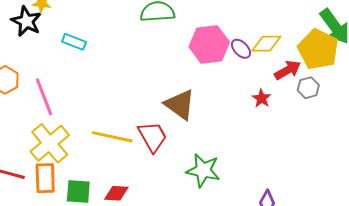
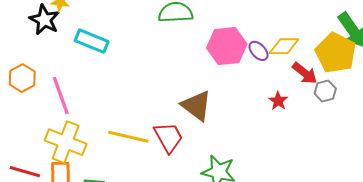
cyan rectangle: (74, 42) -> (92, 41), size x1.4
red arrow: (288, 70) -> (305, 73), turned 68
yellow cross: (50, 143) -> (66, 142), turned -30

